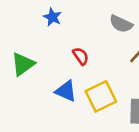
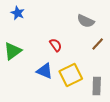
blue star: (52, 17) -> (18, 13), moved

